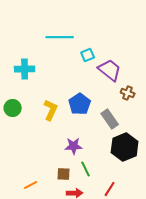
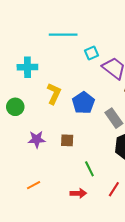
yellow L-shape: (51, 110) -> (54, 94), moved
purple star: (74, 146) -> (37, 139), moved
brown square: (64, 174) -> (67, 140), moved

